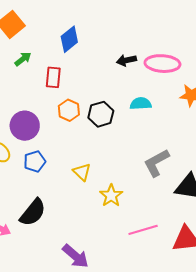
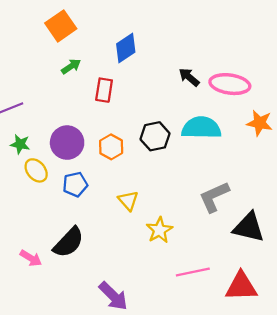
black arrow: (126, 60) -> (189, 77), turned 48
cyan semicircle: (141, 104) -> (201, 128), size x1.6
orange hexagon: (69, 110) -> (111, 147), moved

